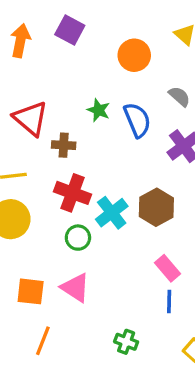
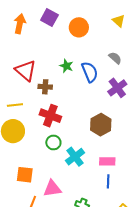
orange circle: (134, 55) -> (79, 27), moved
cyan cross: (112, 213) -> (75, 157), moved
pink rectangle: (168, 268) -> (107, 161), turned -49
pink triangle: (75, 288) -> (52, 189), moved, turned -42

